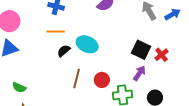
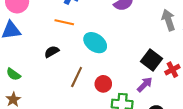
black semicircle: (64, 51) -> (52, 52), moved

